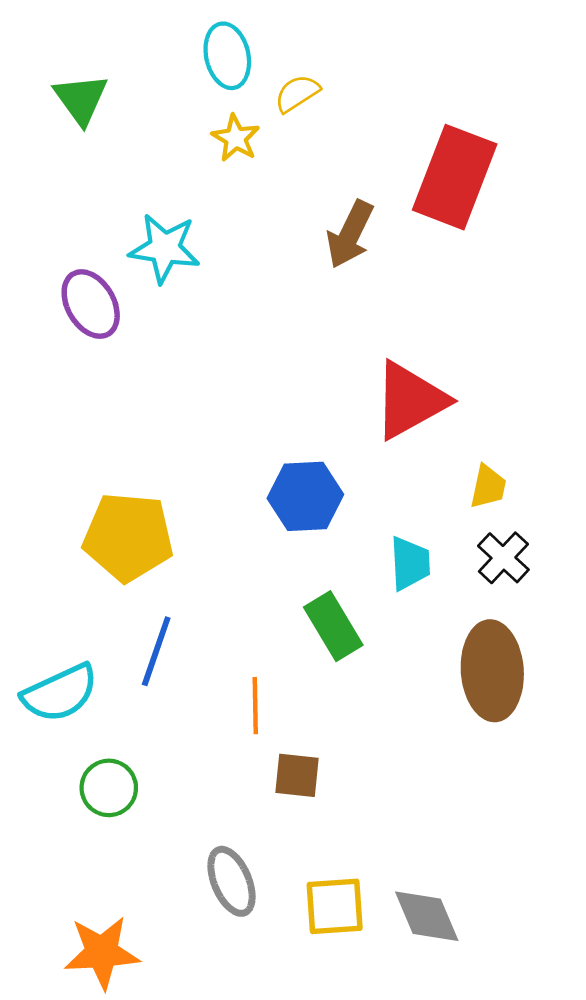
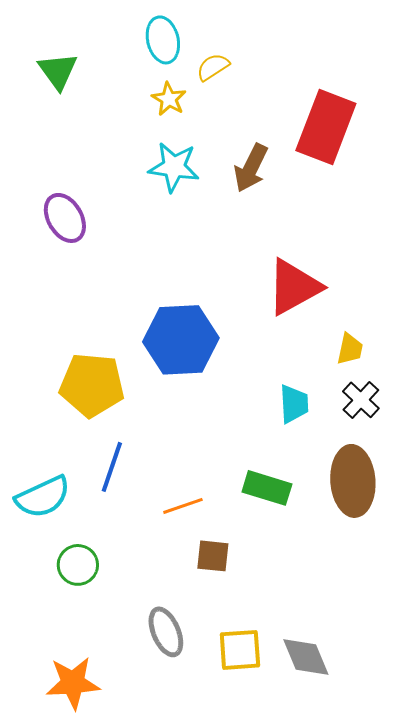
cyan star: (165, 248) -> (174, 167), moved
blue hexagon: (305, 496) -> (181, 340), moved, size x1.4
green rectangle: (333, 626) -> (267, 488), moved, turned -42
orange line: (255, 706) -> (183, 506), turned 72

